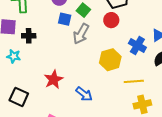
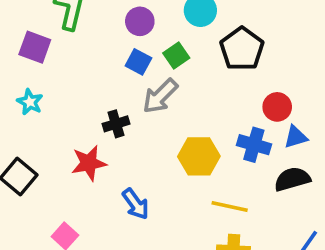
red circle: (111, 20) -> (277, 107), moved
black cross: (29, 36) -> (116, 124), moved, turned -32
blue cross: (137, 45) -> (254, 145), turned -30

